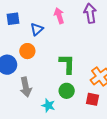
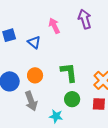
blue triangle: (37, 29) -> (34, 42), turned -32
orange circle: (27, 51) -> (35, 75), moved

